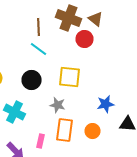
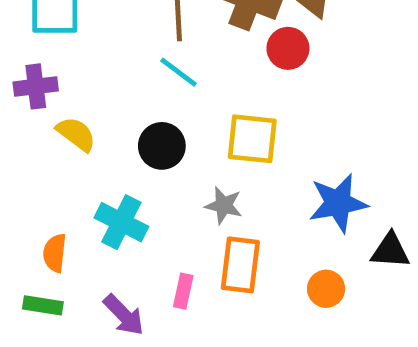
blue star: (106, 104) -> (338, 203), size x1.4
orange circle: (92, 131) -> (326, 289), moved

